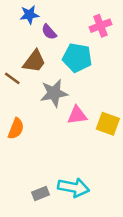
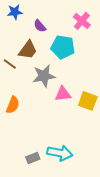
blue star: (29, 15) -> (15, 12), moved
pink cross: (100, 26) -> (82, 21), turned -30

